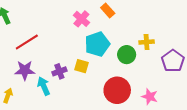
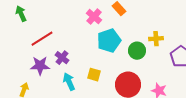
yellow square: (81, 66) -> (94, 75), moved
purple cross: (59, 71) -> (62, 58), moved, turned -32
cyan arrow: (44, 86) -> (69, 82), moved

